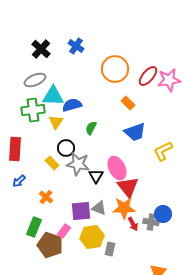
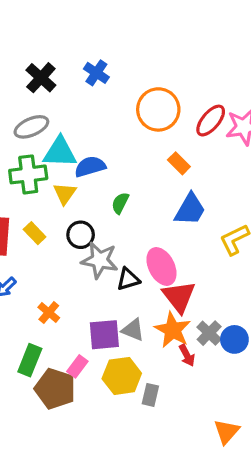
blue trapezoid: (135, 132) -> (190, 209), turned -40
yellow rectangle: (52, 163) -> (35, 233), moved
black triangle: (96, 176) -> (128, 279), turned 42
orange star: (124, 208) -> (173, 330), turned 30
gray cross: (151, 222) -> (209, 333), moved, turned 35

